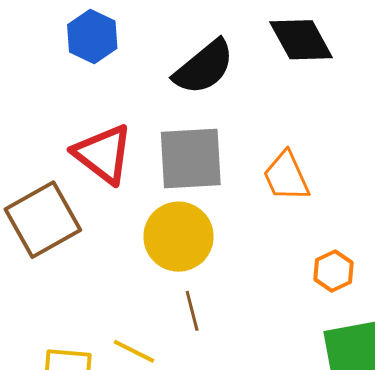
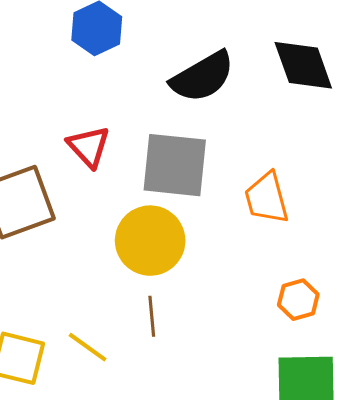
red triangle: (103, 154) -> (89, 147), size x0.7

